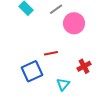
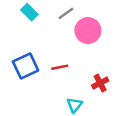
blue square: (32, 71) -> (26, 66), moved

